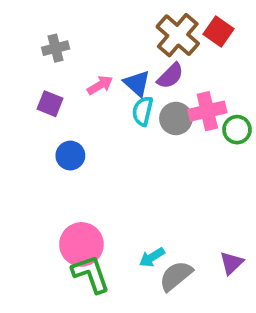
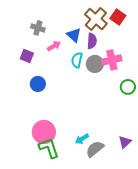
gray cross: (56, 48) -> (38, 28), moved, turned 32
purple semicircle: (170, 76) -> (92, 41), turned -42
blue triangle: (137, 83) -> (74, 35), moved
green circle: (237, 130) -> (128, 87), moved

